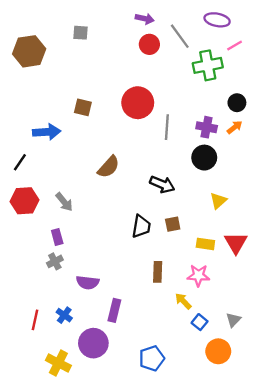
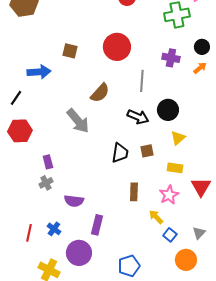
gray line: (167, 127) -> (142, 81), moved
purple cross: (207, 127) -> (171, 58), moved
black circle: (204, 158) -> (168, 110), moved
brown semicircle: (109, 167) -> (100, 93), moved
yellow triangle: (218, 201) -> (178, 138), moved
gray arrow: (64, 202) -> (78, 121), moved, size x1.5
red triangle: (236, 243) -> (201, 187), moved
pink star: (198, 275) -> (169, 195), turned -30

